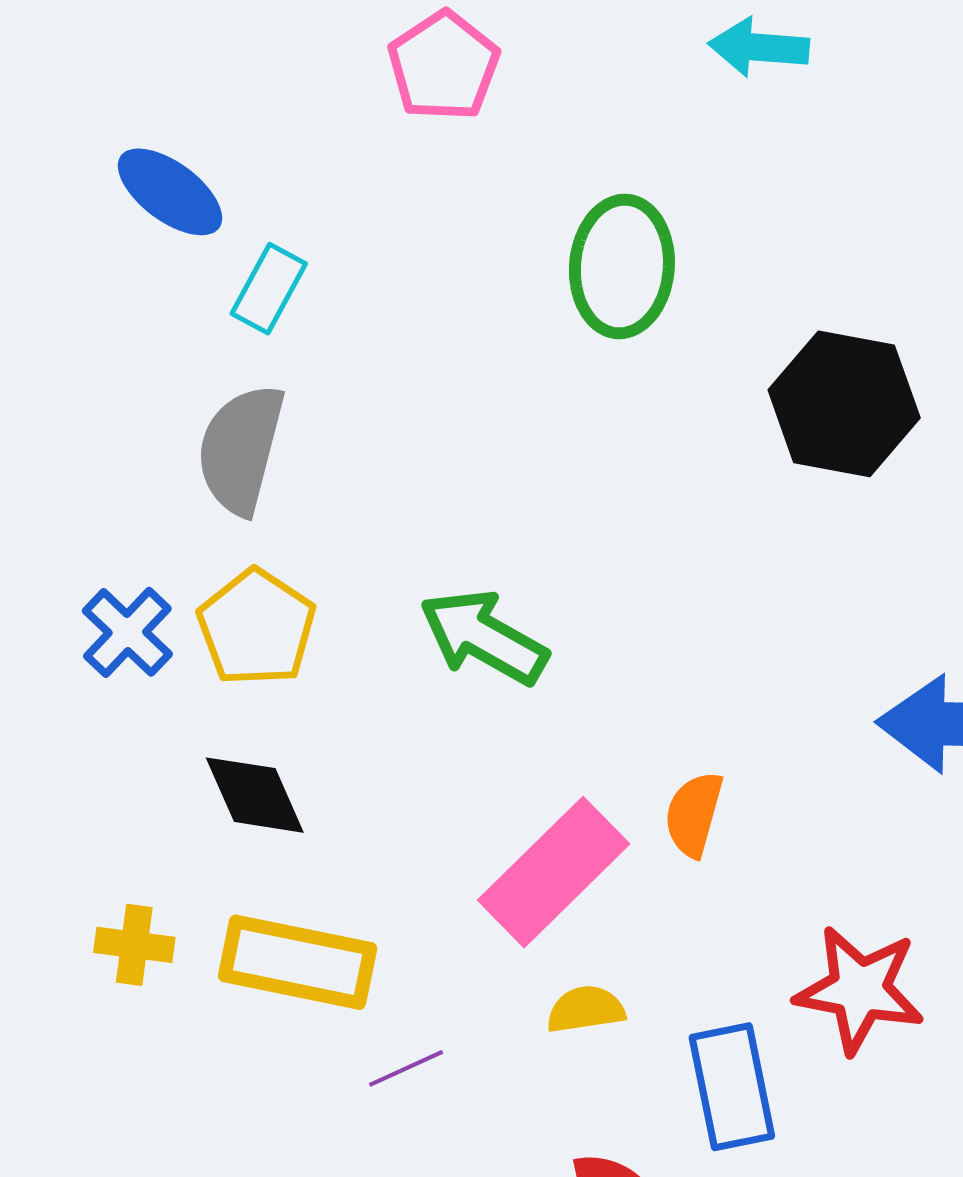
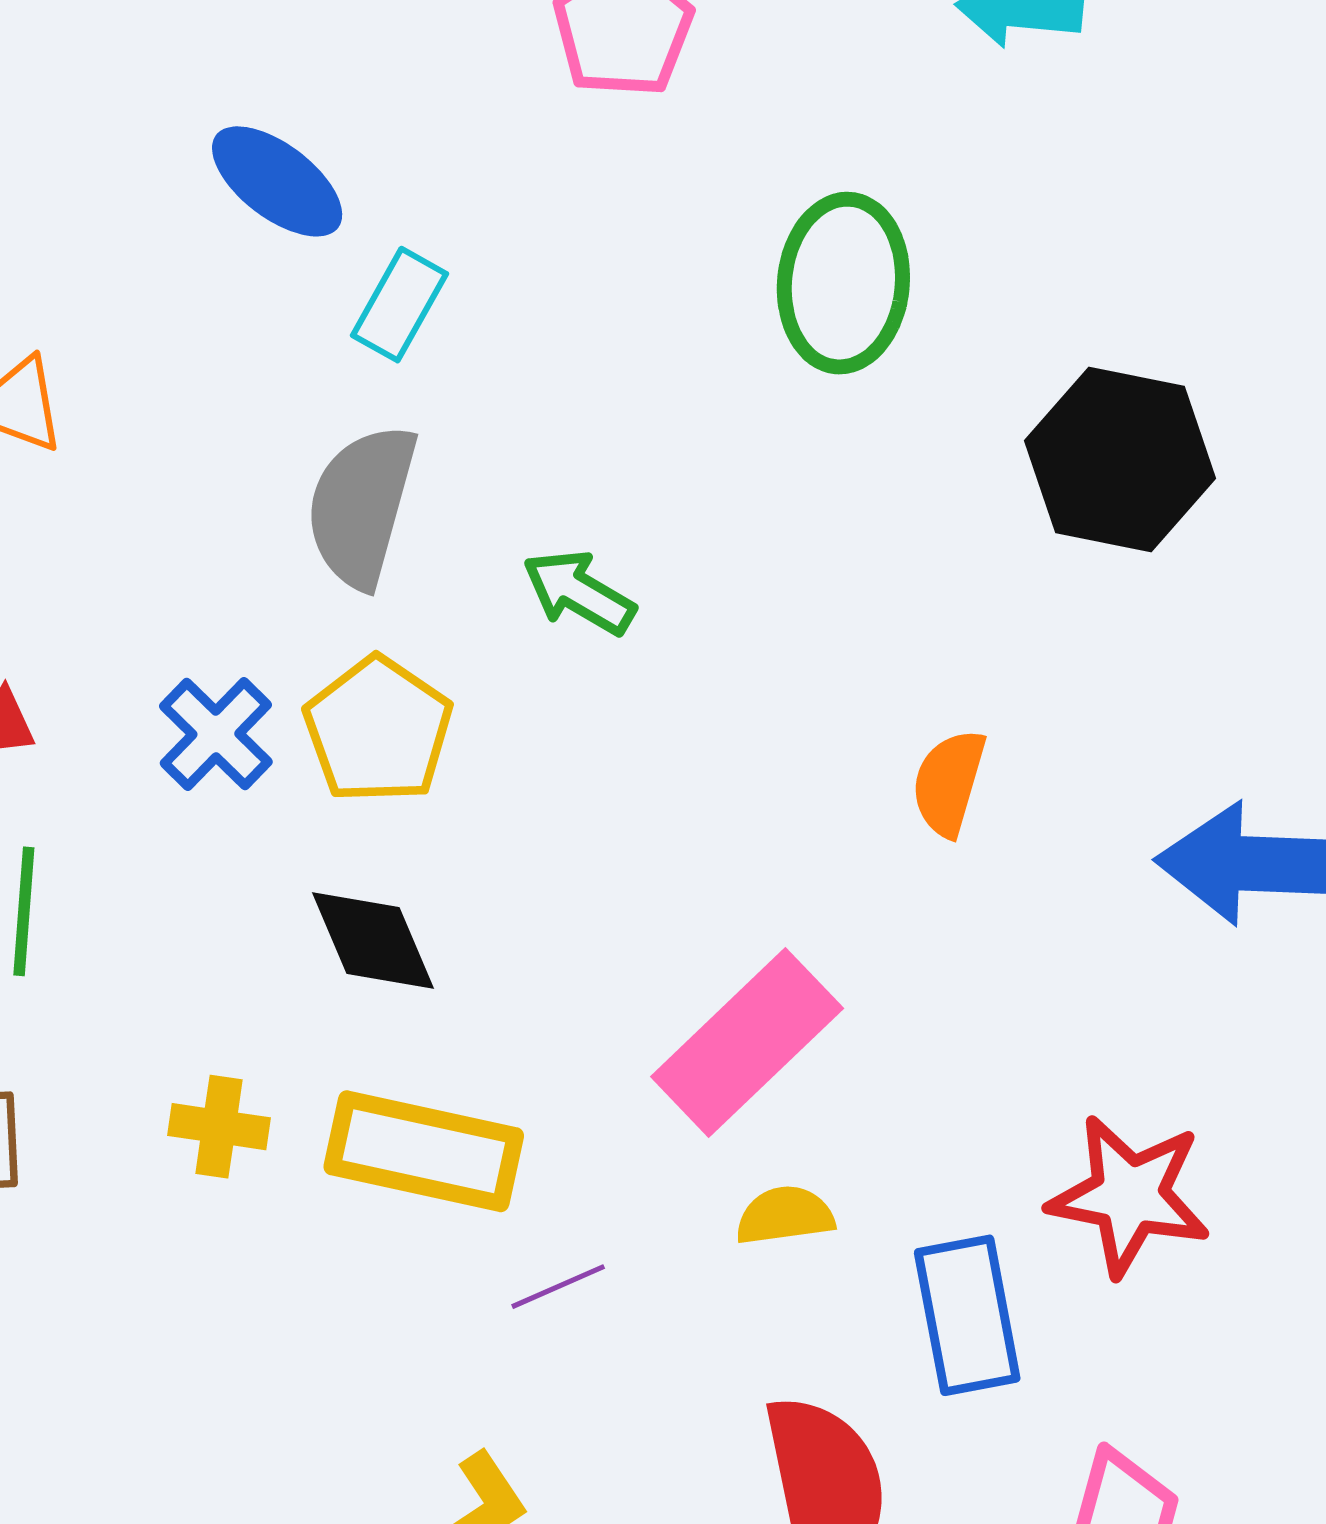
green arrow: (484, 637) -> (579, 592), moved, size x0.7
orange semicircle: (694, 814) -> (949, 783), moved

